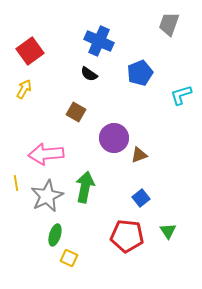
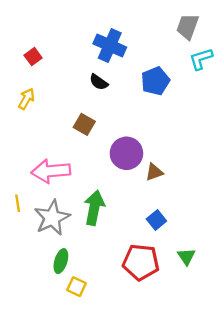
red square: (30, 51) -> (33, 57), size x0.6
cyan L-shape: (181, 95) -> (201, 59), moved

